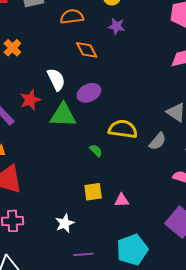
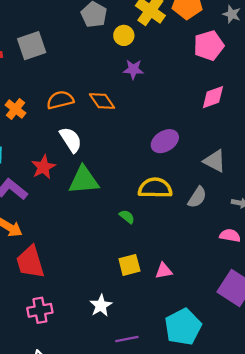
orange semicircle: (72, 17) -> (60, 100), moved
purple ellipse: (89, 93) -> (165, 141), moved

